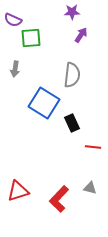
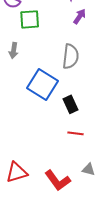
red line: (93, 147) -> (76, 133), moved
red L-shape: (59, 199) -> (58, 180), turned -80

